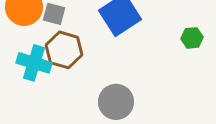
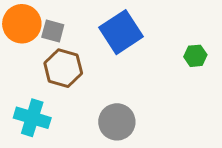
cyan cross: (34, 63) -> (32, 118), moved

